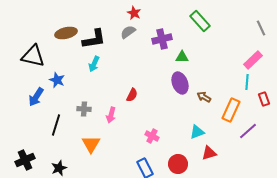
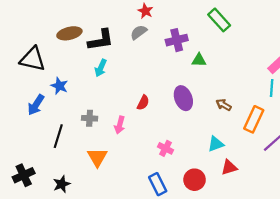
purple ellipse: (180, 83) -> (183, 98), moved

